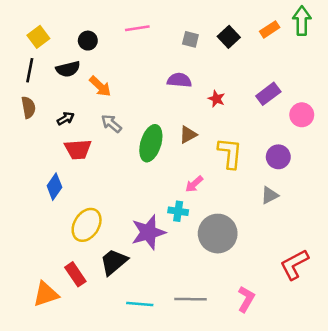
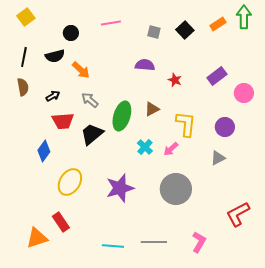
yellow square: (38, 37) -> (26, 17), moved
pink arrow: (194, 184) -> (171, 149), moved
cyan cross: (178, 211) -> (145, 147), moved, turned 35
black trapezoid: (114, 262) -> (92, 134), moved

